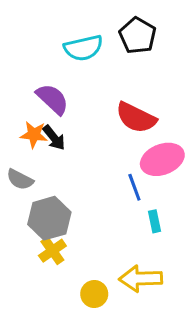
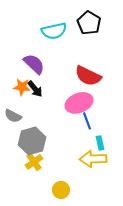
pink ellipse: (162, 159) -> (79, 103), moved
yellow arrow: (141, 279) -> (93, 159), moved

